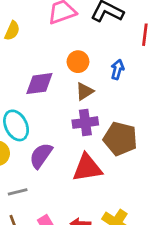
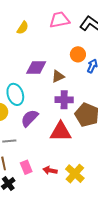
orange circle: (78, 62) -> (78, 54), moved
brown triangle: (84, 91) -> (58, 76), moved

